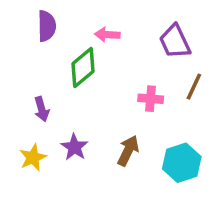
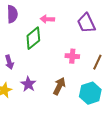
brown line: (194, 87) -> (97, 62), moved

